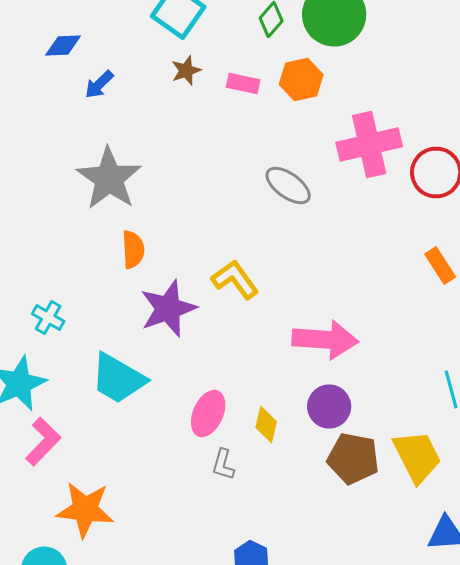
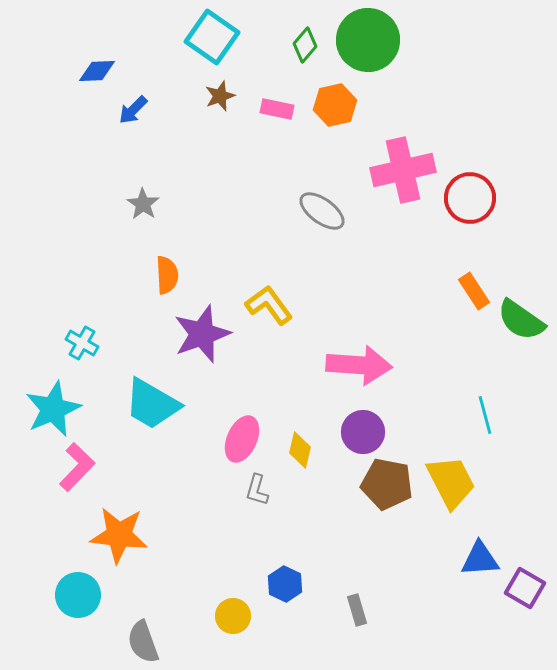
gray star: (109, 178) -> (143, 204), size x0.5

